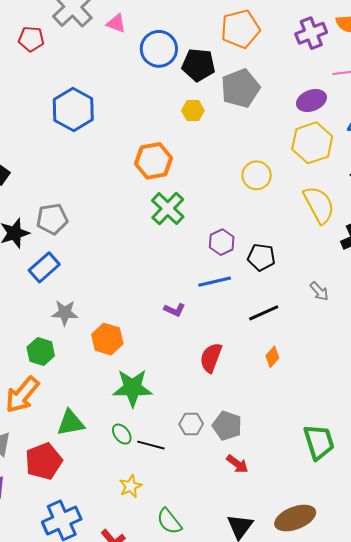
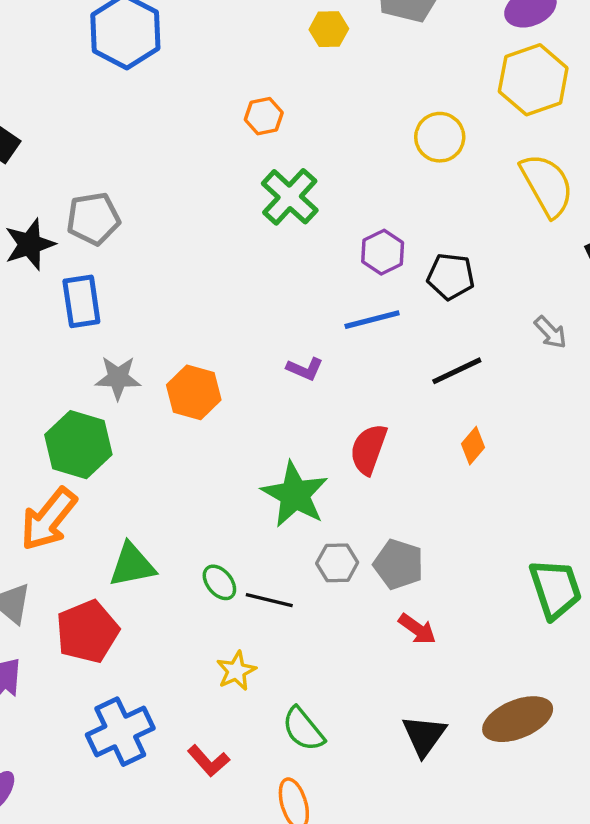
orange hexagon: (154, 161) -> (264, 116), size x0.6
blue rectangle: (44, 267) -> (81, 301), turned -56
orange hexagon: (107, 339) -> (194, 392), moved
green hexagon: (41, 351) -> (78, 445), size x1.4
green star: (132, 388) -> (295, 494), moved, turned 30

